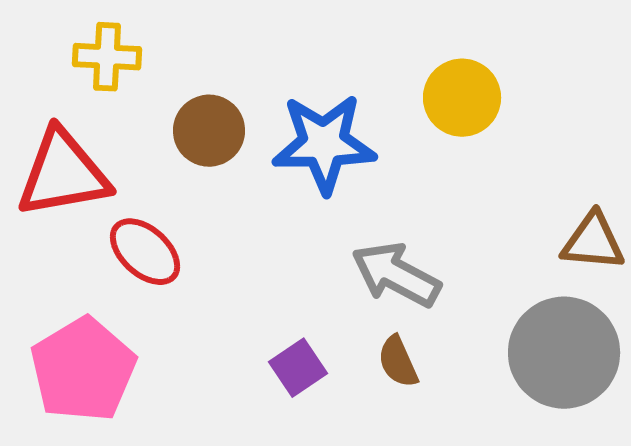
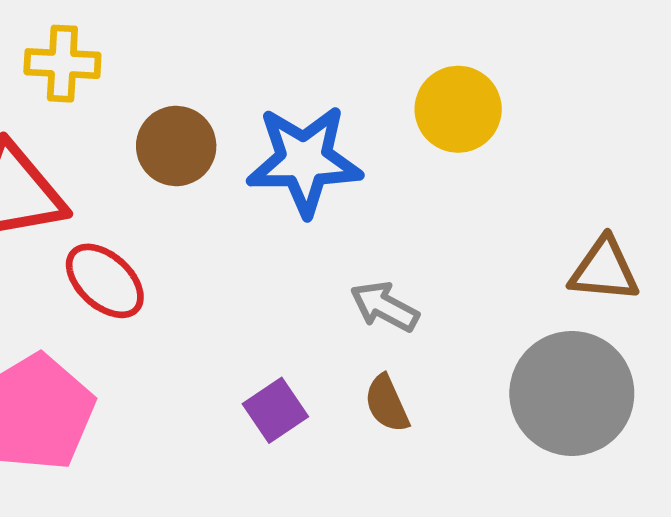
gray arrow: (396, 275) -> (385, 307), size x0.7

